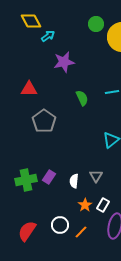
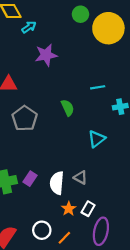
green semicircle: (82, 98) -> (68, 108), moved
gray triangle: (96, 176) -> (80, 178), turned -32
white semicircle: (74, 181) -> (57, 183), size x1.5

